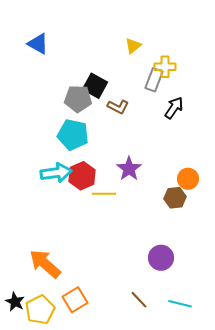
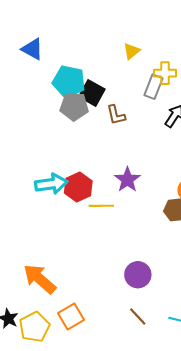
brown L-shape: (118, 107) -> (116, 115), turned 50
cyan pentagon: (73, 135) -> (69, 81), moved
purple circle: (161, 258) -> (138, 275), moved

